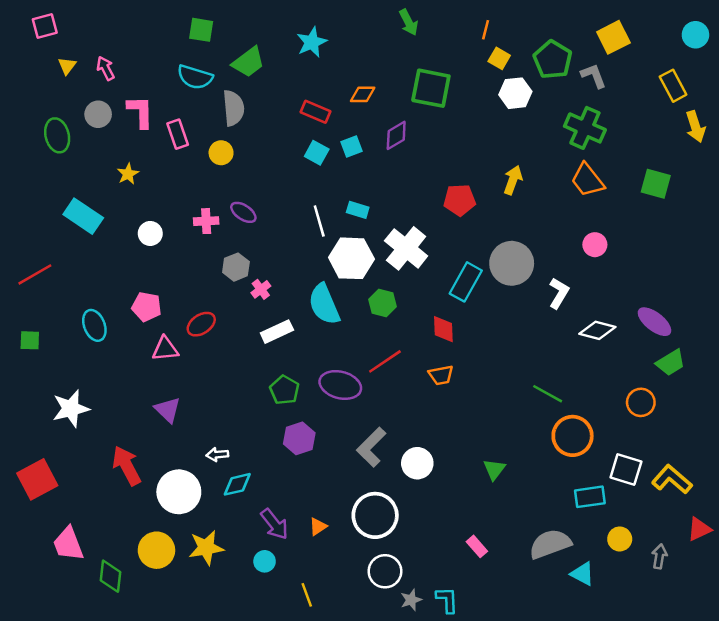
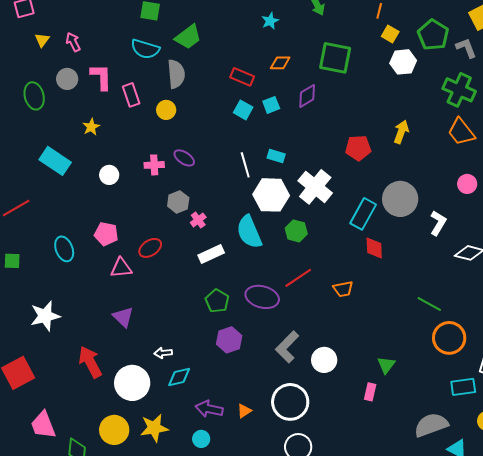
cyan star: (312, 42) -> (270, 21), moved, size x0.7
red diamond: (443, 329) -> (374, 248), moved
purple arrow: (274, 524) -> (209, 409), turned 140
pink rectangle: (477, 546) -> (370, 392), moved, turned 54

